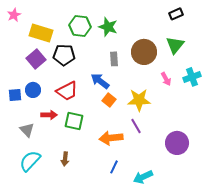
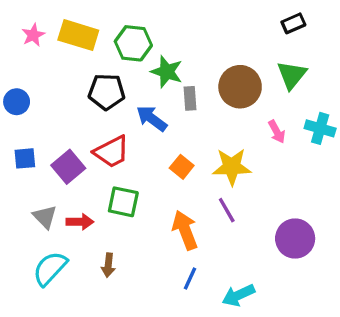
pink star: (14, 15) -> (33, 35), moved
green star: (108, 27) -> (167, 72), moved
yellow rectangle: (41, 33) -> (78, 35), moved
purple square: (36, 59) -> (68, 167), moved
cyan cross: (192, 77) -> (320, 128), turned 36
blue arrow: (100, 81) -> (152, 118), moved
blue circle: (33, 90) -> (17, 102), moved
red arrow: (49, 115) -> (80, 222), moved
orange arrow: (111, 138) -> (185, 230), turned 75

